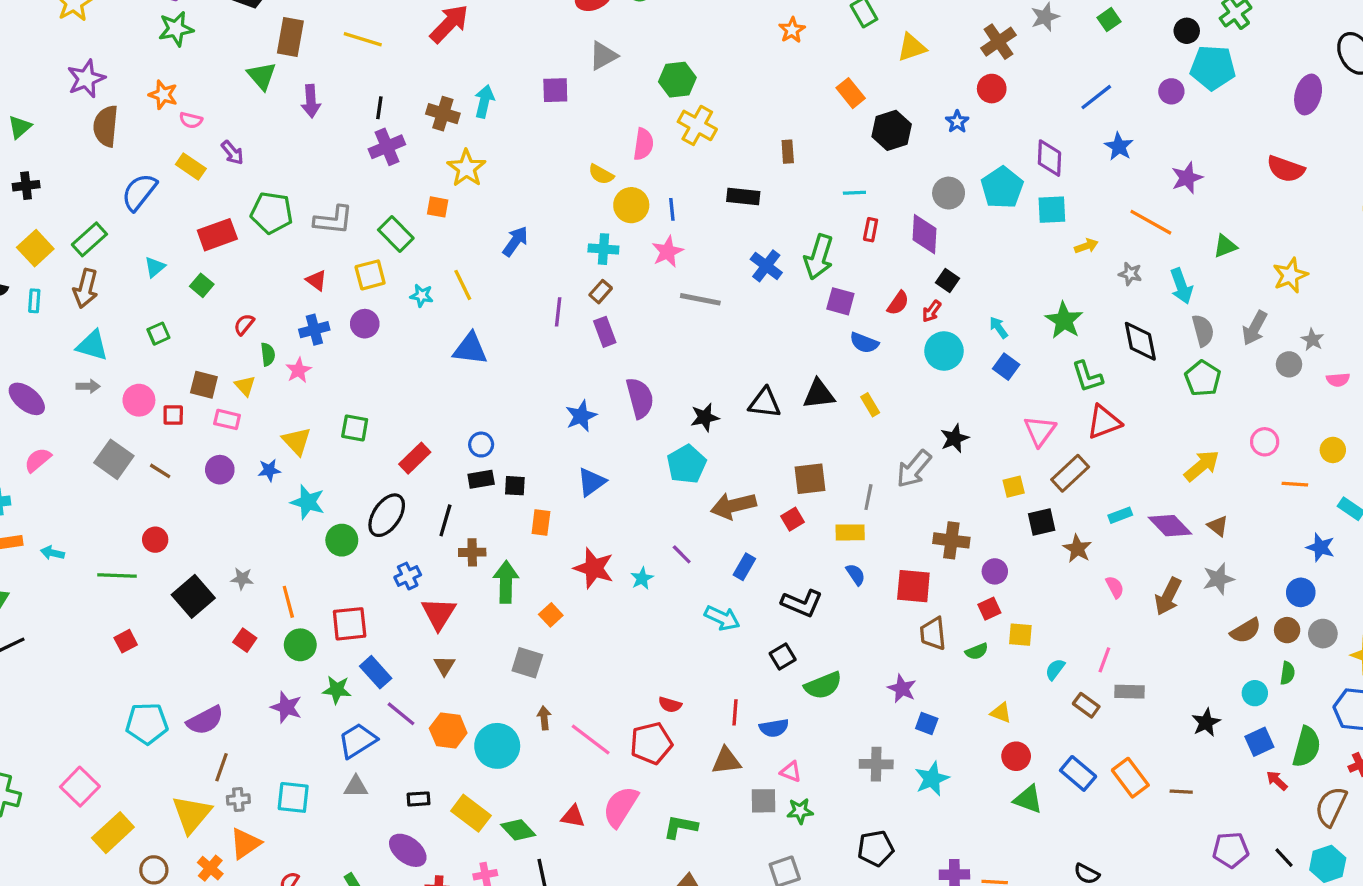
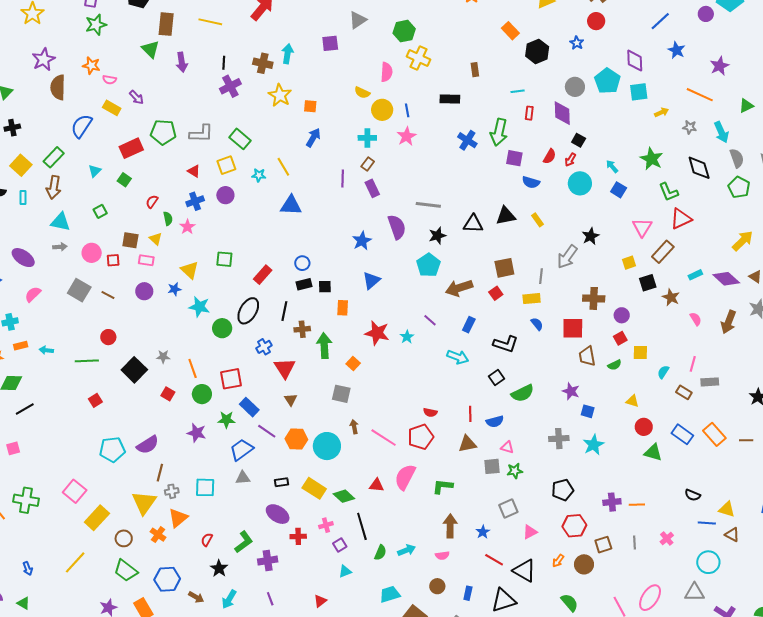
orange square: (438, 207) -> (310, 106), moved
gray line: (700, 299) -> (428, 205), moved

